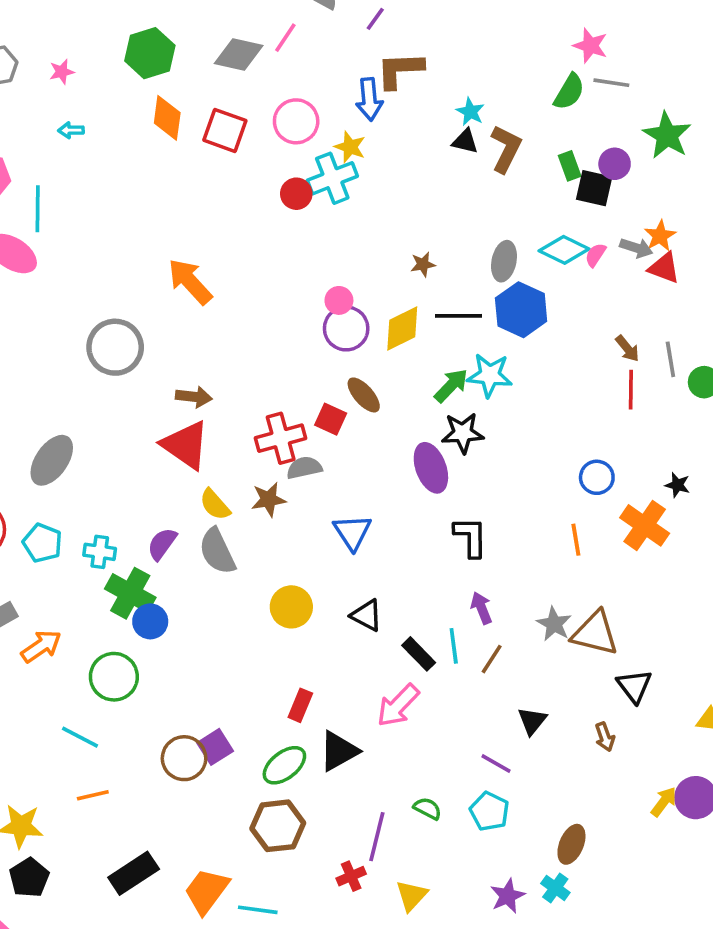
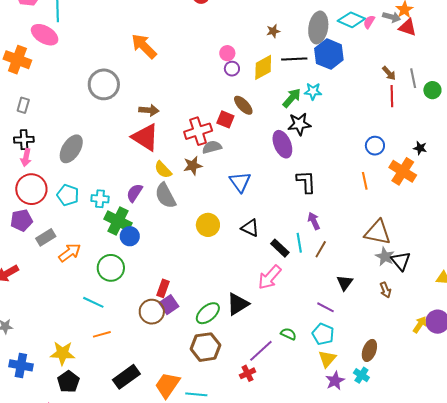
gray ellipse: (504, 261) -> (318, 27), size x1.4
purple circle: (346, 328) -> (232, 69), size x0.6
cyan star: (490, 375) -> (313, 91), size x0.7
gray star: (554, 624) -> (385, 257), moved
red rectangle: (300, 705) -> (163, 288), moved
purple line: (377, 837) -> (261, 351), turned 36
yellow triangle: (412, 896) -> (327, 359), moved

